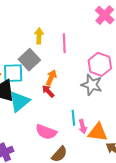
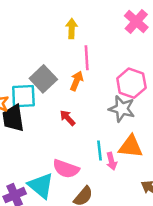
yellow arrow: (39, 36) -> (72, 29), moved
orange arrow: (51, 78) -> (77, 81), moved
cyan triangle: (19, 101) -> (41, 186), moved, turned -40
orange triangle: (98, 132) -> (131, 147), moved

